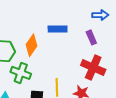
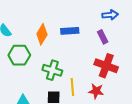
orange diamond: (32, 45) -> (42, 34), moved
green cross: (21, 73) -> (52, 70), moved

